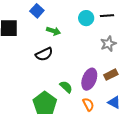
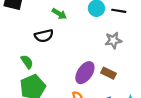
brown rectangle: (111, 75) -> (109, 73), turned 40
green semicircle: (66, 87) -> (27, 62), moved

